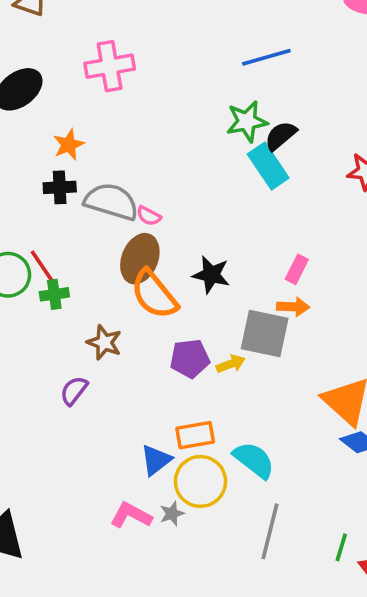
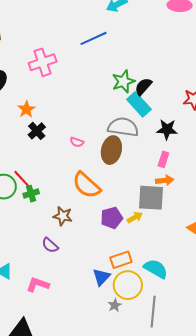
blue line: (266, 57) -> (94, 38), moved
black cross: (60, 187) -> (37, 131), moved, turned -30
gray semicircle: (111, 202) -> (123, 127), moved
brown ellipse: (140, 259) -> (111, 150), moved
black star: (211, 275) -> (167, 129), moved
purple semicircle: (74, 391) -> (50, 245), turned -78
pink L-shape: (131, 515) -> (38, 285), moved
gray line: (270, 531) -> (153, 312), moved

